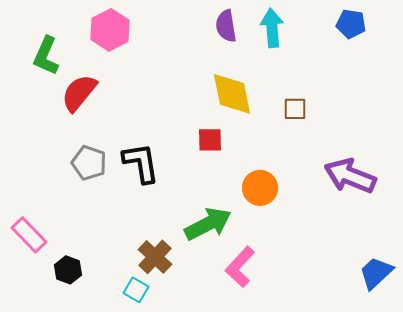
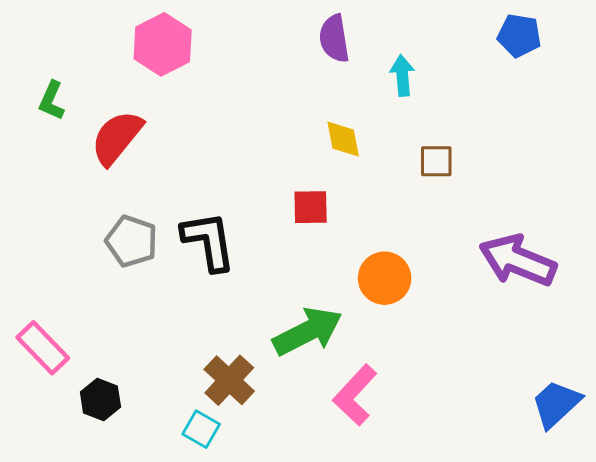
cyan arrow: (272, 28) -> (402, 75), moved, size x0.7
green L-shape: (46, 56) -> (52, 101), moved, size x0.7
yellow diamond: (232, 94) -> (343, 139), size x0.6

